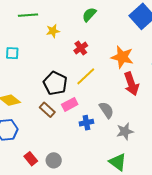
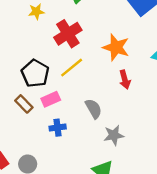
red cross: (81, 48) -> (68, 34), size x1.6
red arrow: (131, 84) -> (125, 80), size x0.7
blue cross: (86, 123) -> (58, 128), moved

